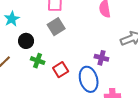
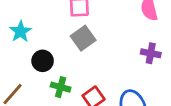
purple cross: (101, 58) -> (151, 53), moved

